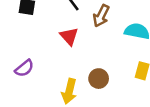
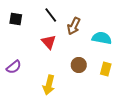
brown circle: (99, 79) -> (79, 65), moved

